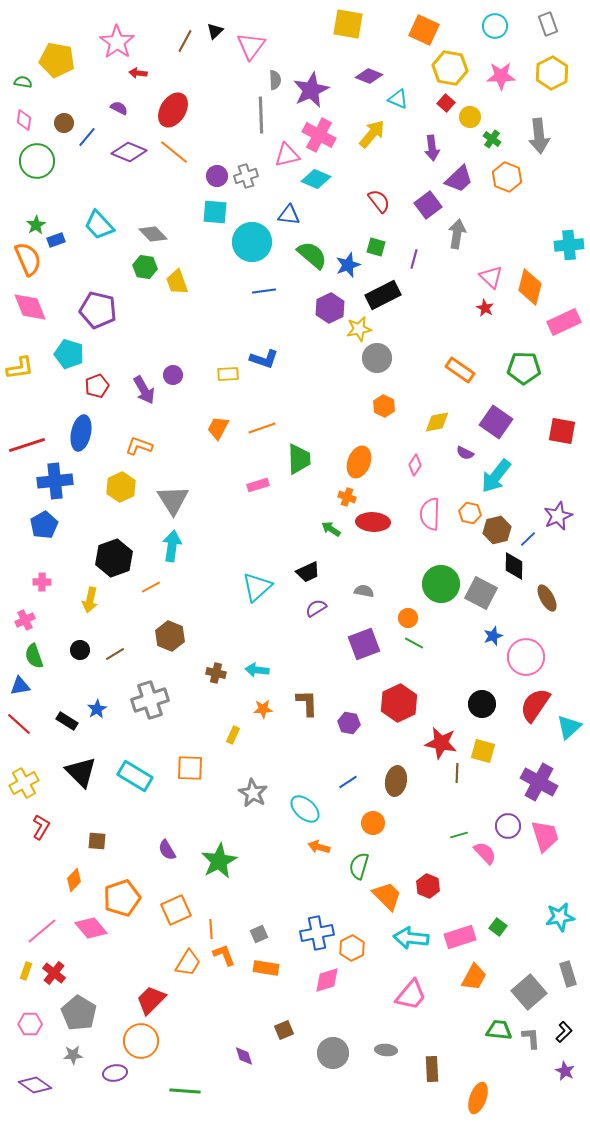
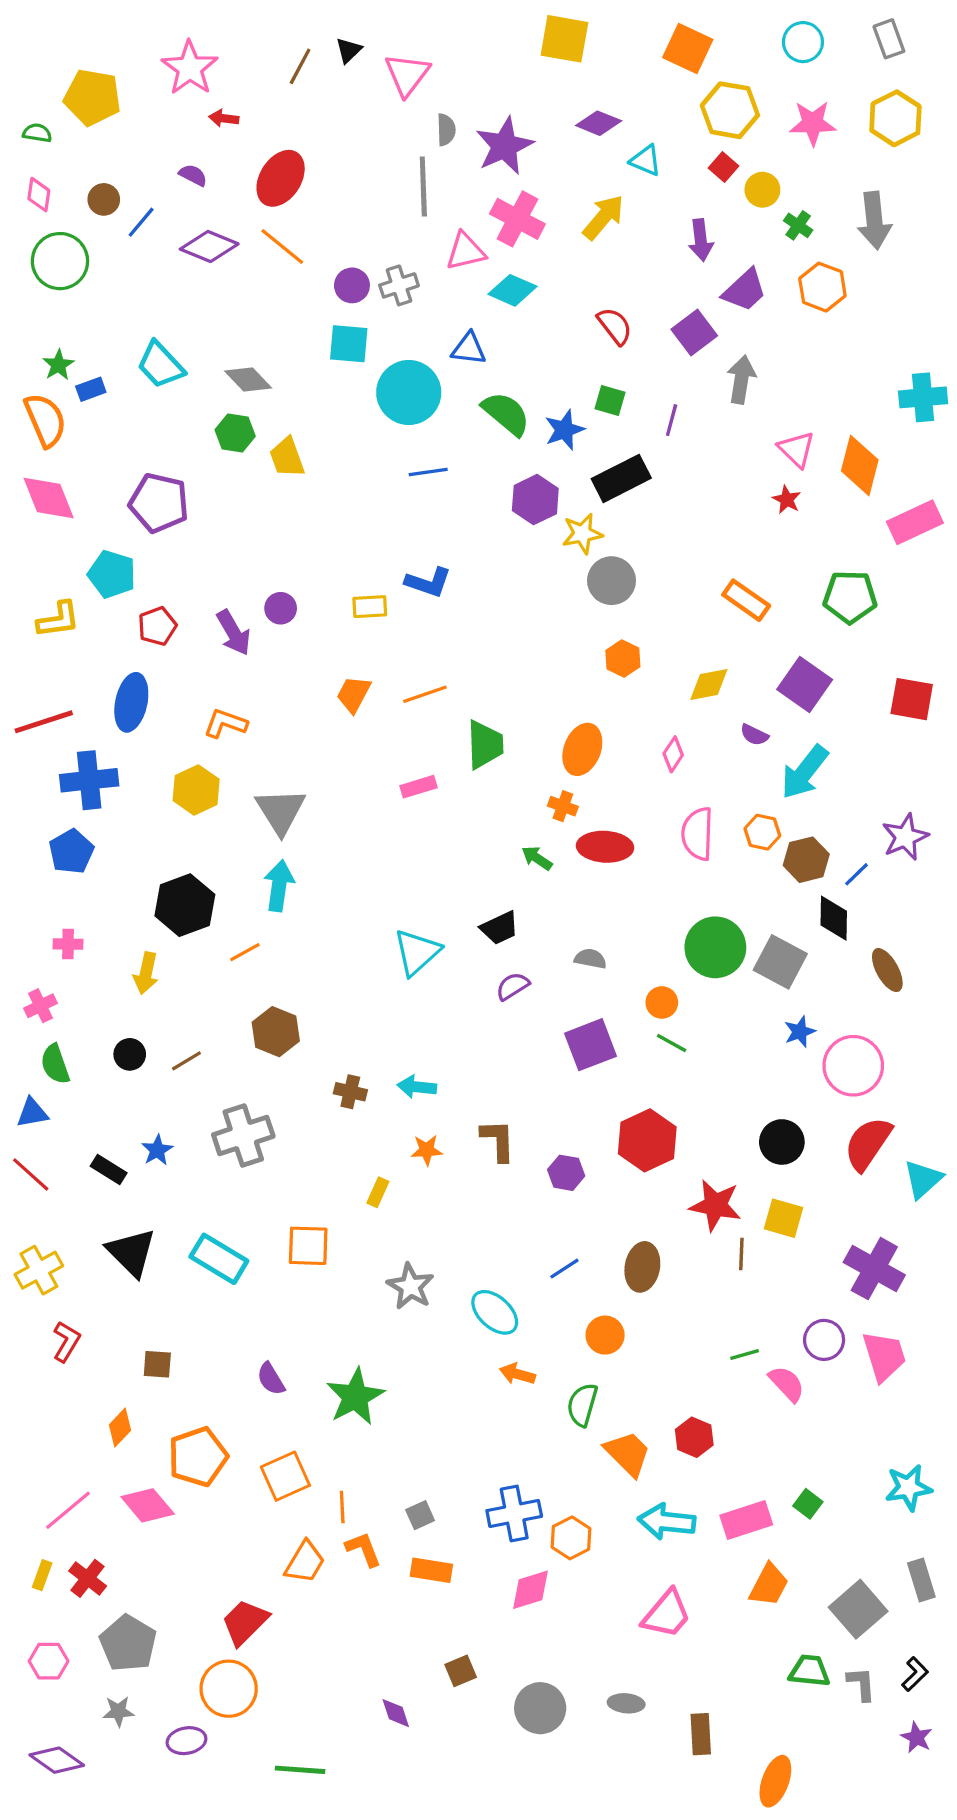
yellow L-shape: (20, 368) -> (58, 620), moved

